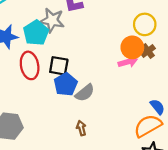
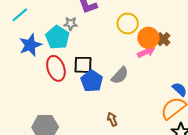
gray star: (52, 20) -> (71, 24), size x0.6
yellow circle: (145, 24) -> (128, 24), moved
gray semicircle: (85, 93) -> (120, 75), moved

